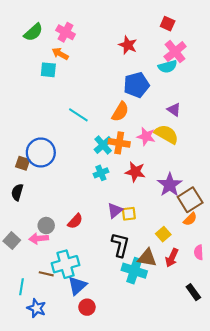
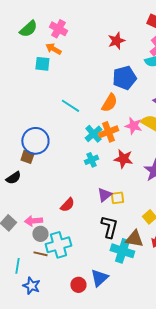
red star: (128, 45) -> (116, 41), turned 30
orange cross: (119, 143) -> (108, 132), turned -30
brown square: (23, 163) -> (27, 157), moved
black semicircle: (17, 192) -> (13, 178), turned -140
gray circle: (46, 226) -> (40, 234), moved
blue triangle: (77, 286) -> (99, 278), moved

